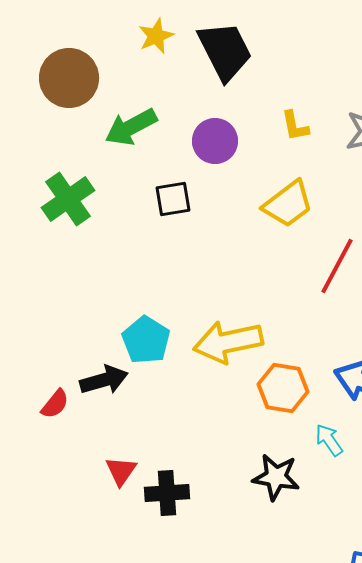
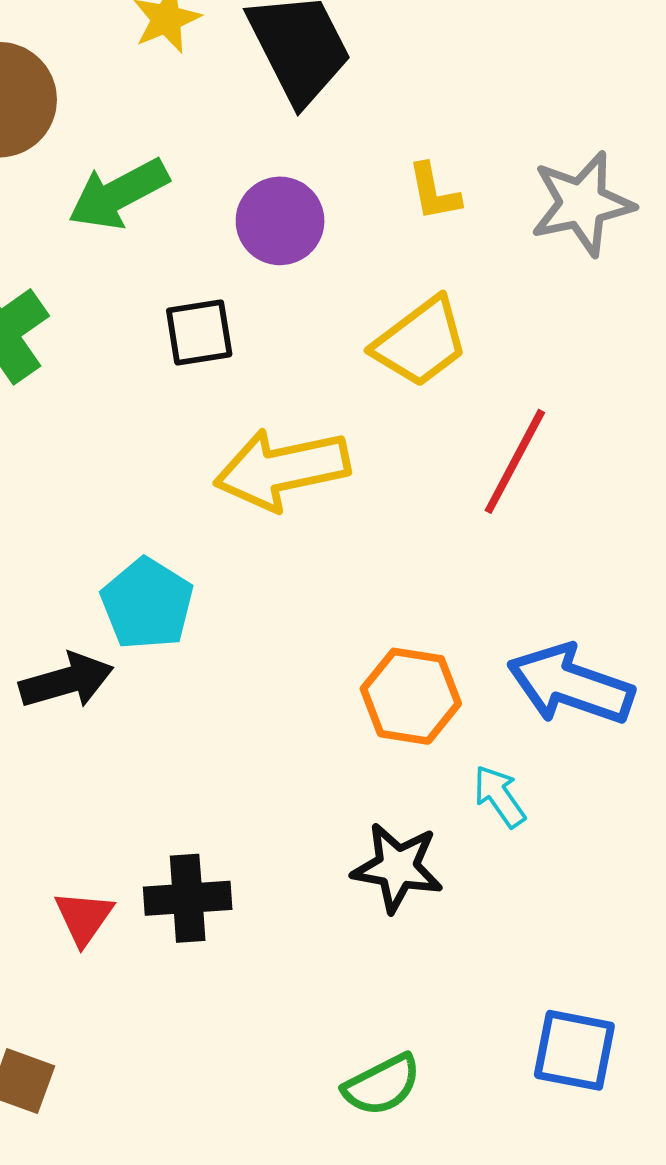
yellow arrow: (228, 342) -> (282, 469), moved
red triangle: (121, 471) -> (84, 918), moved

